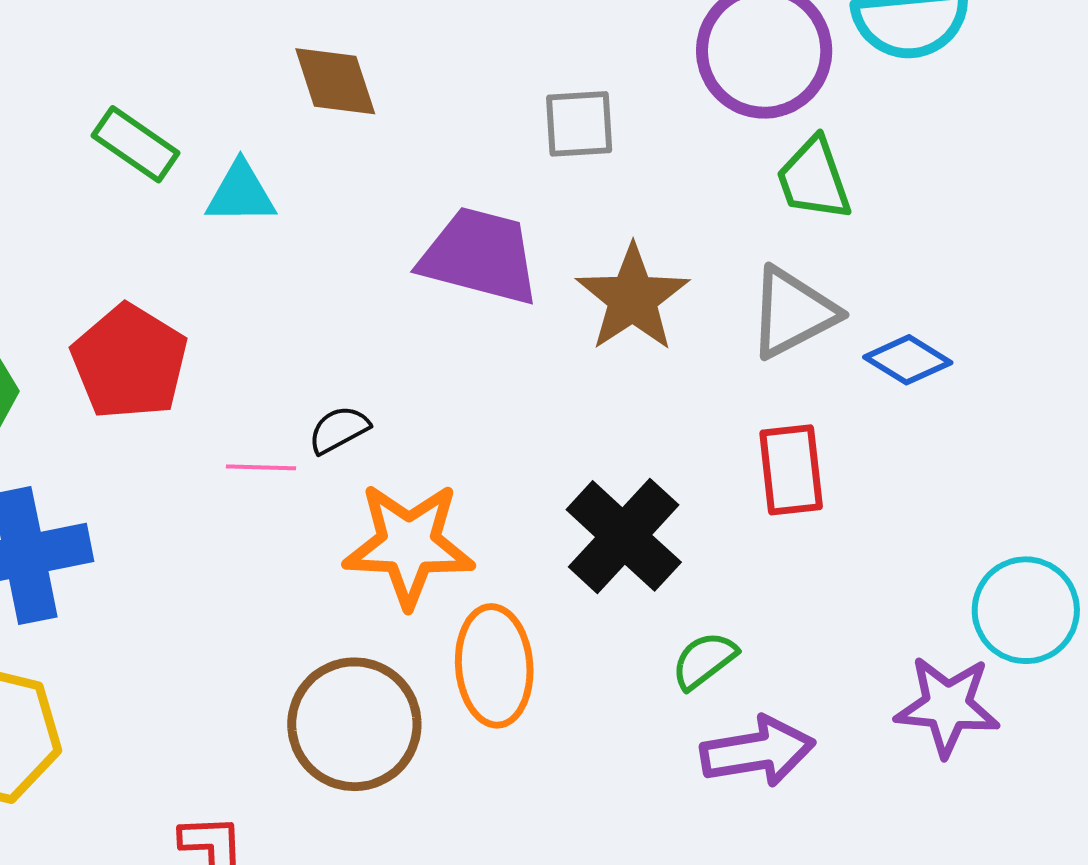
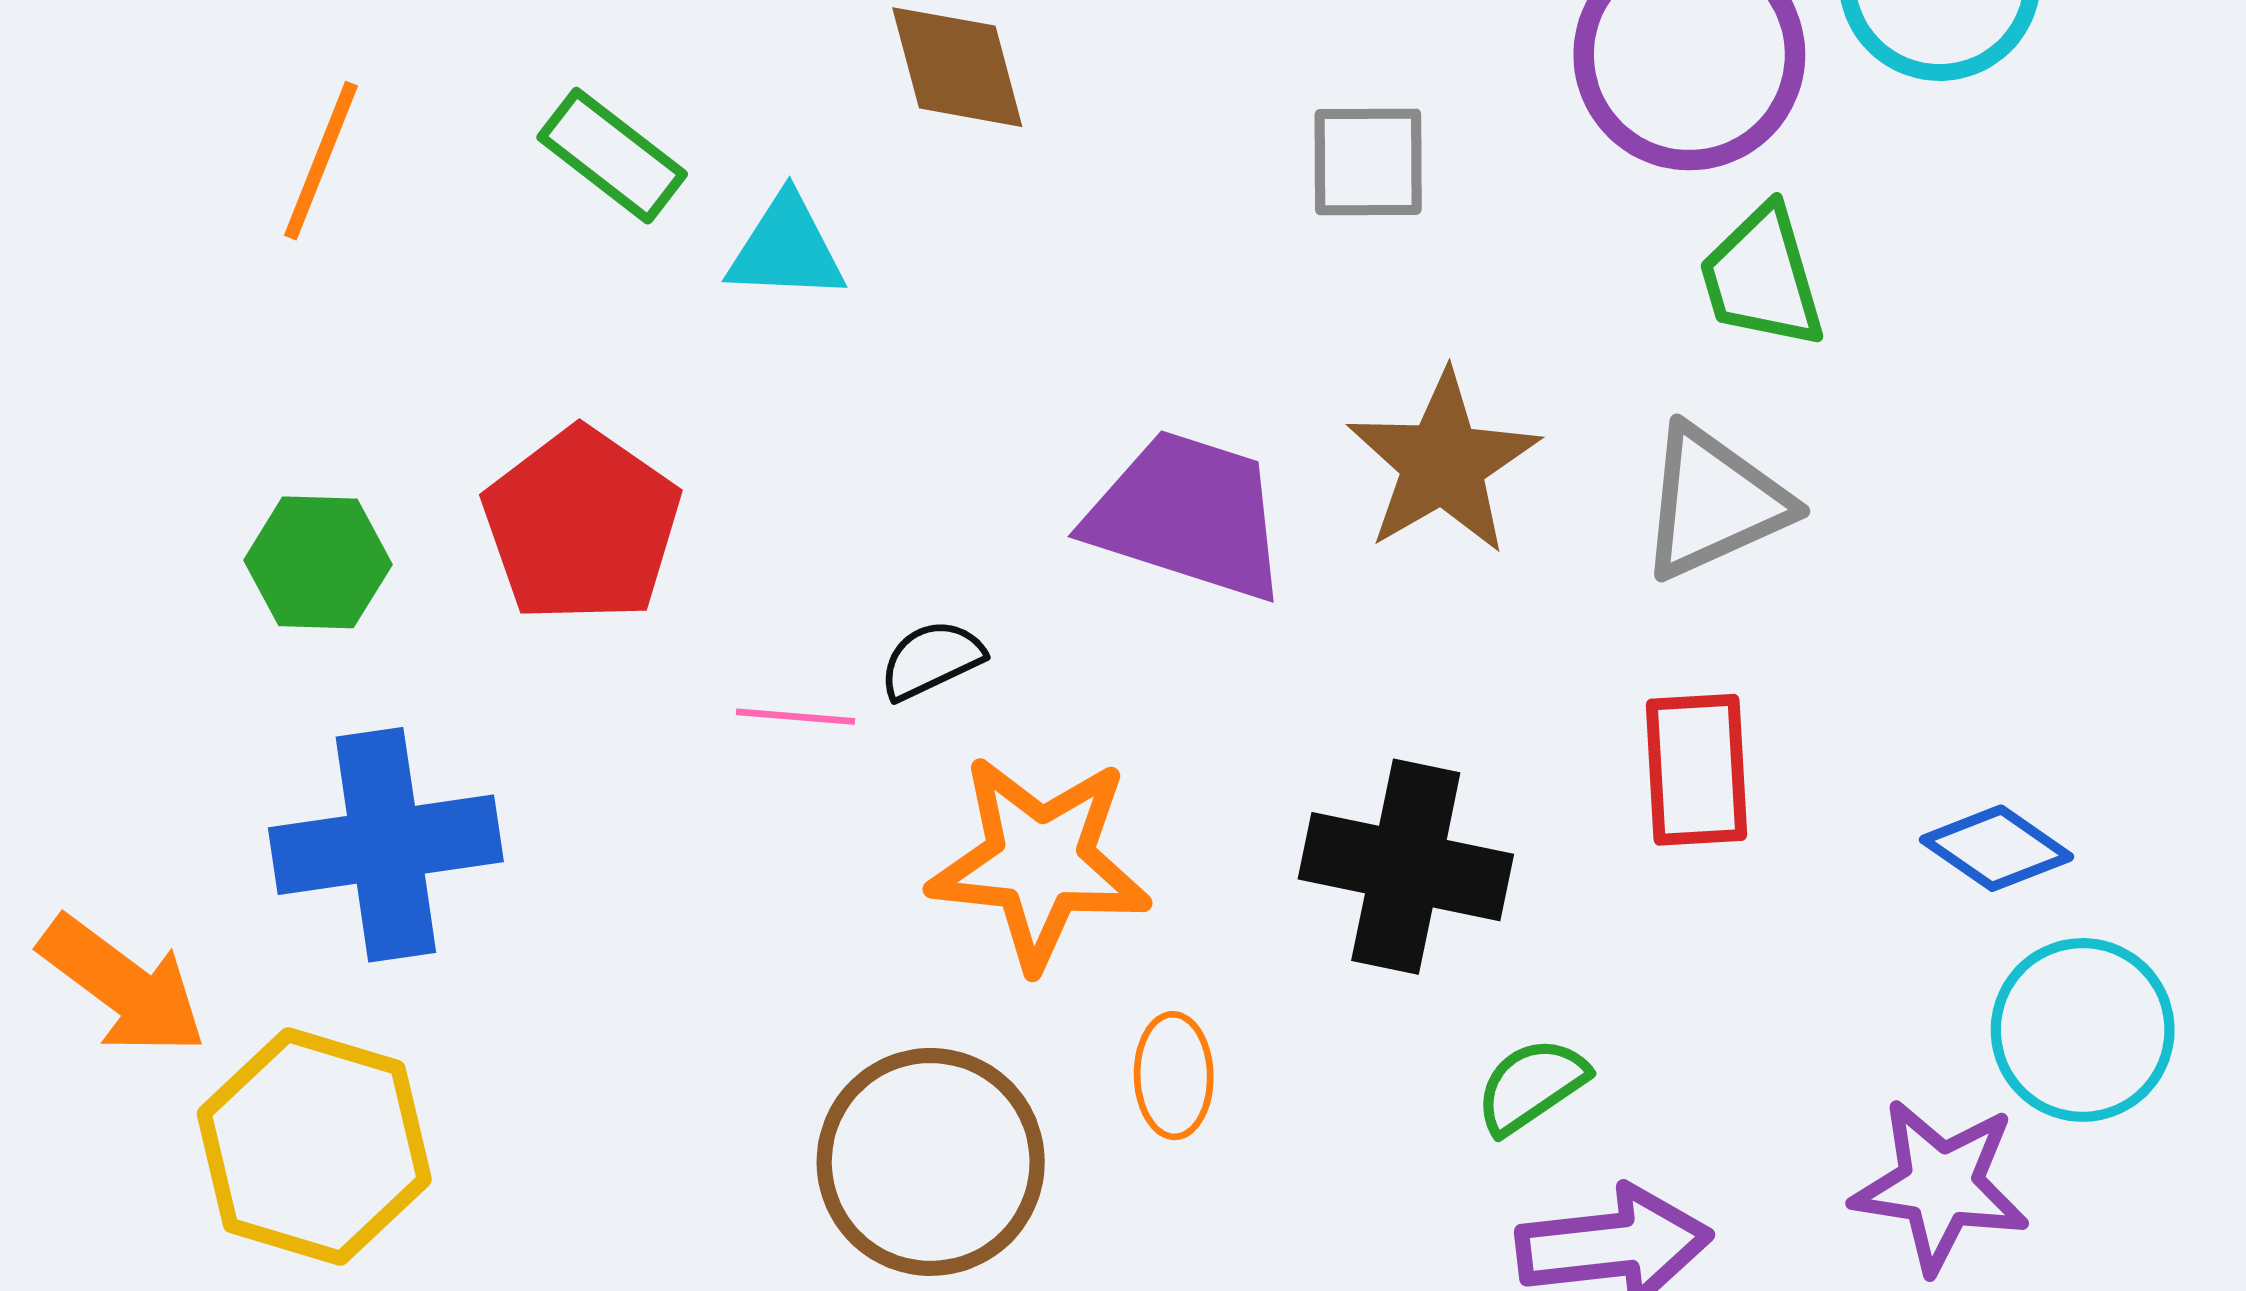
purple trapezoid: (480, 256) -> (1188, 515), moved
blue diamond: (908, 360) -> (1997, 848), moved
black cross: (624, 536) -> (1406, 867), turned -34
orange ellipse: (494, 666) -> (1174, 1076), size x0.6

